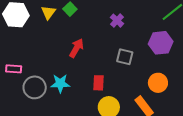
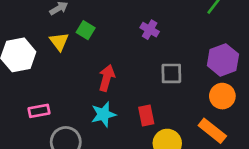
purple hexagon: (161, 43) -> (223, 60), moved
pink rectangle: (14, 69) -> (39, 111), moved
cyan star: (60, 83) -> (103, 114), moved

